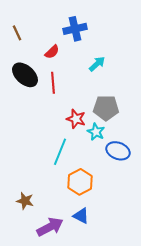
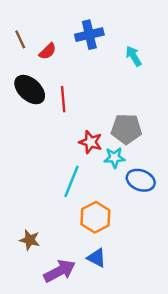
red semicircle: (52, 52) -> (48, 51), moved
cyan arrow: (97, 64) -> (134, 56), moved, turned -78
cyan star: (96, 132) -> (114, 158), turned -30

